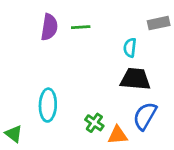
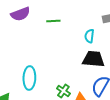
purple semicircle: (49, 27) -> (20, 14), moved, turned 60

